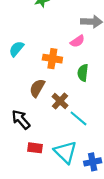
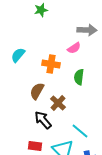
cyan line: (78, 118) -> (80, 131), moved
black arrow: (21, 120) -> (43, 120), moved

